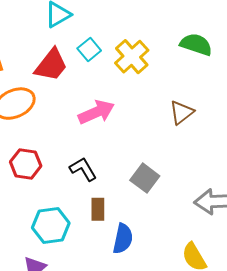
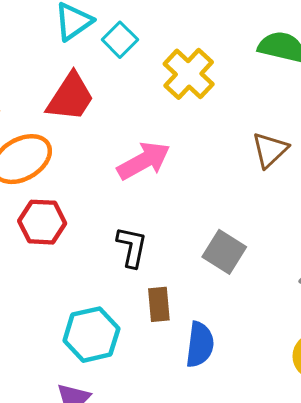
cyan square: (89, 49) -> (120, 40), moved
red hexagon: (26, 164) -> (42, 222), moved
black L-shape: (83, 169) -> (132, 247), turned 48

